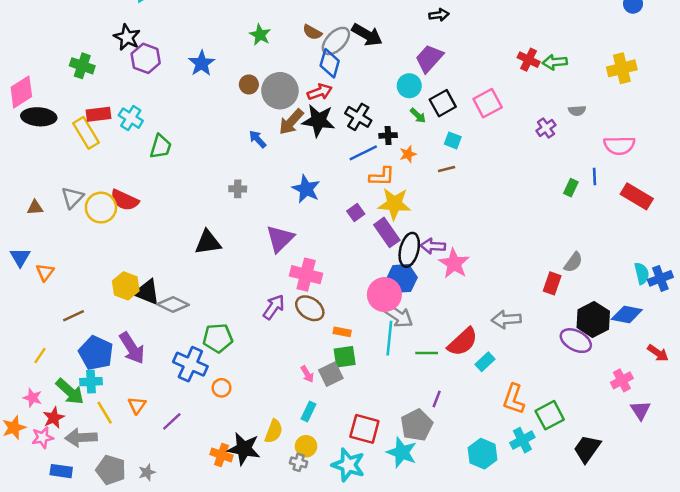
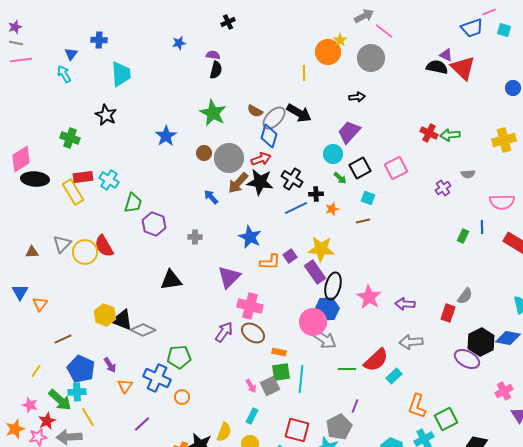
green star: (260, 35) -> (213, 113), size x1.5
purple hexagon: (146, 58) -> (154, 224), moved
orange L-shape: (382, 176) -> (270, 262), moved
red semicircle: (125, 200) -> (104, 246), turned 35
purple arrow: (433, 246) -> (405, 304), moved
cyan line: (389, 338) -> (301, 379), moved
purple arrow: (132, 348) -> (110, 365), size x0.6
orange triangle: (137, 405) -> (125, 386), moved

